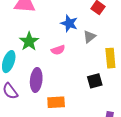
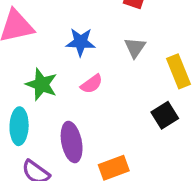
blue star: (69, 23) -> (81, 42), moved

